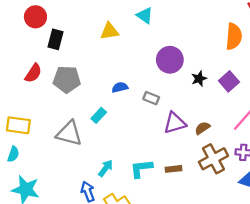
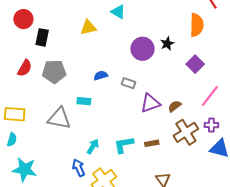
black star: (199, 79) -> (167, 44), moved
cyan rectangle: (99, 115) -> (84, 101), turned 56

